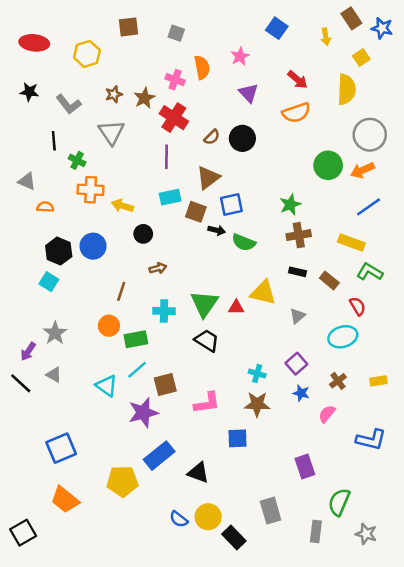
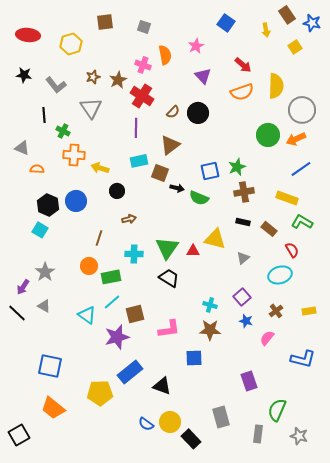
yellow semicircle: (346, 89) -> (276, 86), moved
blue square: (231, 204) -> (210, 171), moved
blue square: (61, 448) -> (50, 366), turned 35

